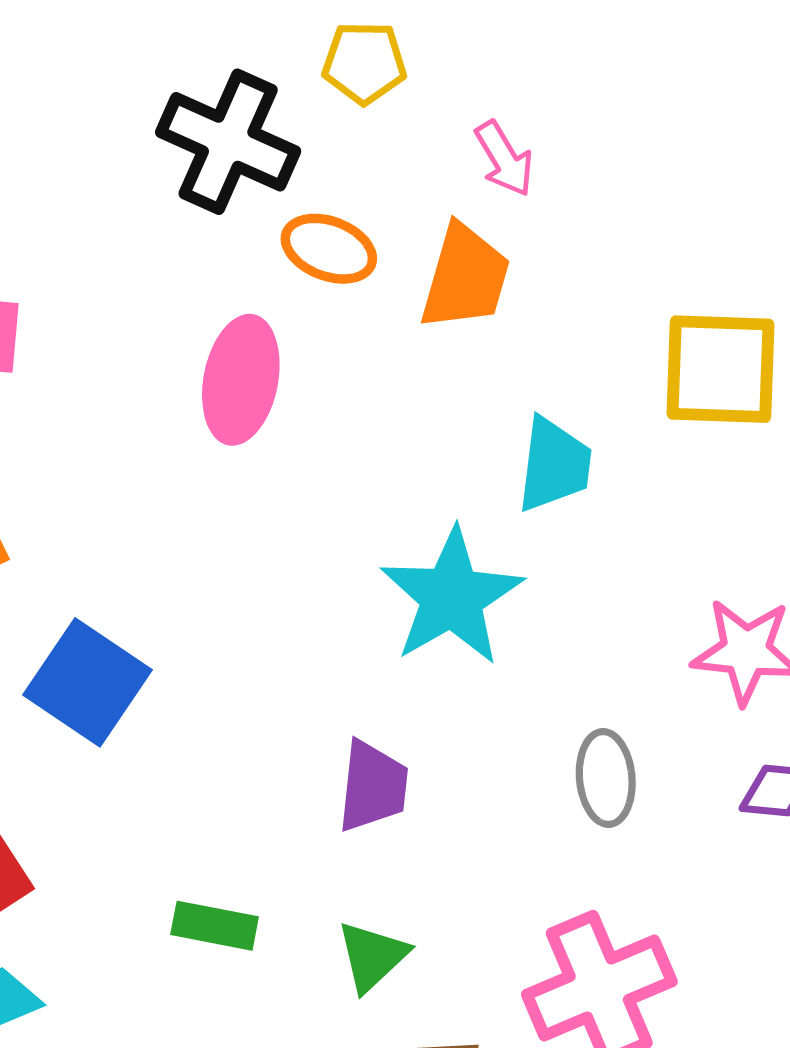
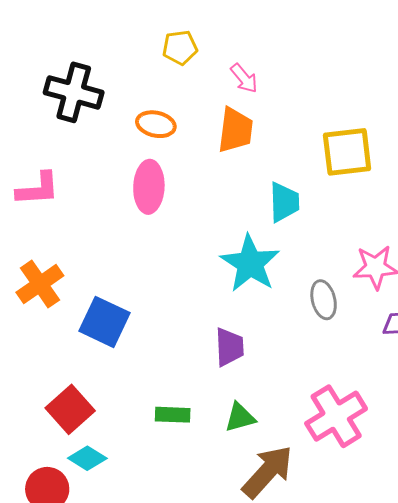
black cross: (228, 142) -> (74, 92), moved
orange ellipse: (329, 249) -> (156, 124), moved
gray ellipse: (606, 778) -> (324, 300), moved
green triangle: (372, 956) -> (240, 417), turned 36

